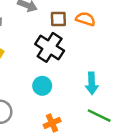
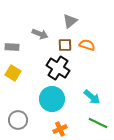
cyan arrow: (92, 83) -> (92, 97), turned -48
cyan circle: (42, 86) -> (52, 99), size x1.6

